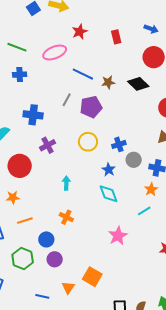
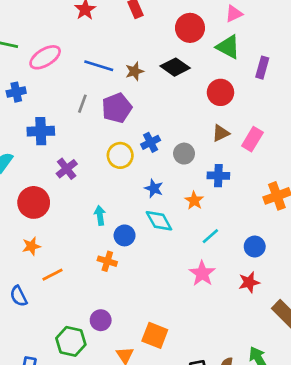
pink ellipse: (55, 52) -> (45, 57), moved
blue cross: (20, 75) -> (16, 92), moved
blue cross: (119, 144) -> (151, 142), moved
gray circle: (134, 160) -> (184, 154), moved
orange star: (151, 189) -> (194, 200), moved
pink star: (118, 236) -> (202, 273), moved
blue circle: (46, 239) -> (125, 235), moved
green hexagon: (23, 258) -> (71, 341), moved

